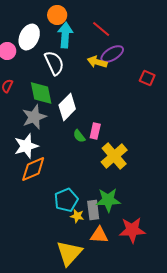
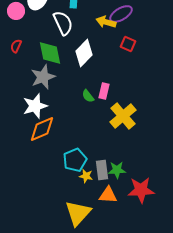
red square: (147, 78) -> (128, 44), moved
white diamond: (67, 107) -> (84, 53), moved
green star: (108, 200) -> (117, 170), moved, size x0.7

